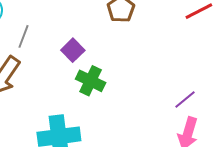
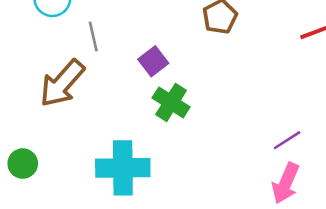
gray line: (23, 36) -> (93, 37), turned -40

